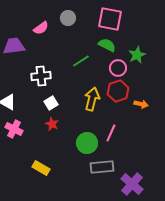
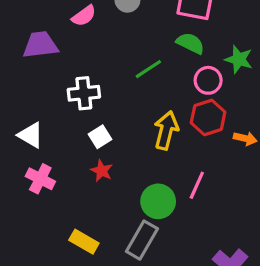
green star: (137, 55) -> (239, 59), turned -30
gray rectangle: (102, 167) -> (142, 240), moved, turned -55

